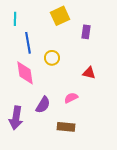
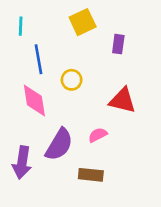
red triangle: (89, 73) -> (122, 101), size x1.5
purple semicircle: (43, 105) -> (59, 145), size x1.4

